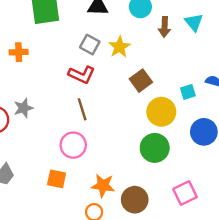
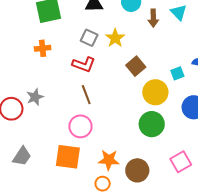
orange cross: (19, 52) -> (43, 48), moved
orange square: (57, 179) -> (68, 157), size x1.5

